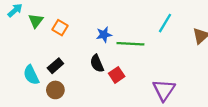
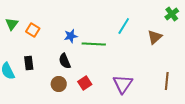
black rectangle: (55, 66) -> (29, 63), turned -56
red square: (117, 75) -> (85, 83), moved
brown circle: (55, 90) -> (59, 84), moved

